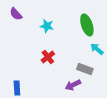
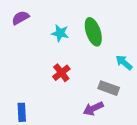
purple semicircle: (16, 14) -> (20, 18), turned 104
green ellipse: (87, 25) -> (93, 32), moved

